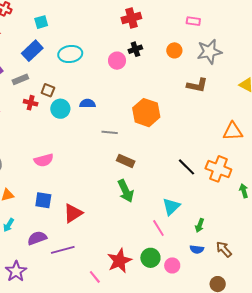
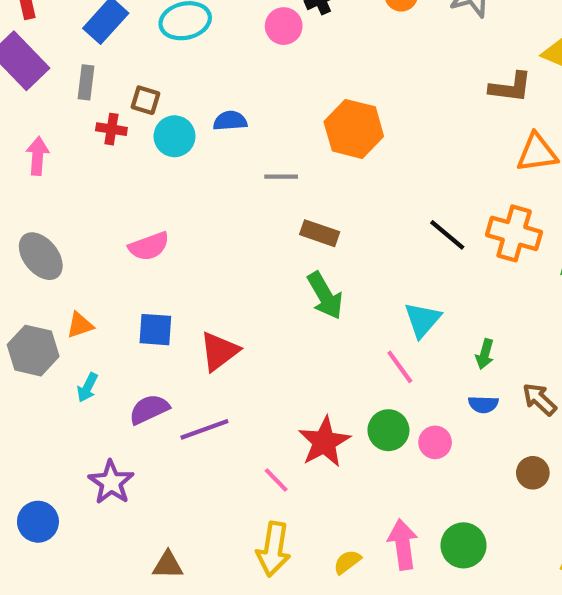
gray rectangle: (20, 79) -> (86, 82), turned -56
brown L-shape: (197, 85) -> (511, 87), moved

